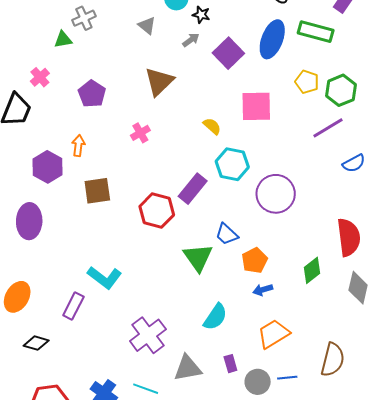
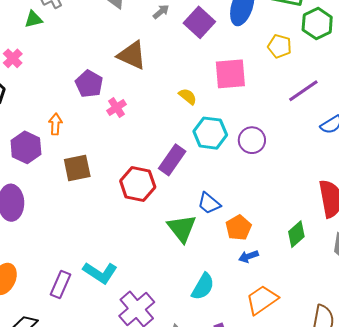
brown triangle: (159, 82) -> (132, 55), turned -48
green hexagon: (341, 90) -> (317, 24), moved
purple pentagon: (92, 94) -> (89, 84), moved
purple circle: (276, 194) -> (252, 140), moved, size x0.7
cyan L-shape: (105, 277) -> (100, 273), moved

